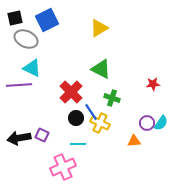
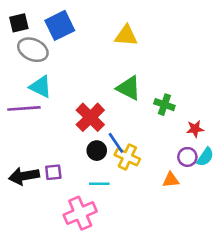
yellow triangle: (99, 28) -> (126, 36), turned 36
red star: (153, 84) -> (195, 129), moved
green cross: (112, 98) -> (164, 105), moved
purple square: (42, 135) -> (53, 172), turned -32

